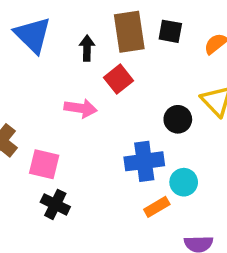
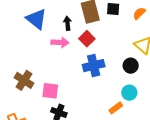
pink arrow: (81, 108) -> (60, 42), moved
black circle: (178, 119) -> (131, 66), moved
blue cross: (144, 161) -> (94, 66), moved

